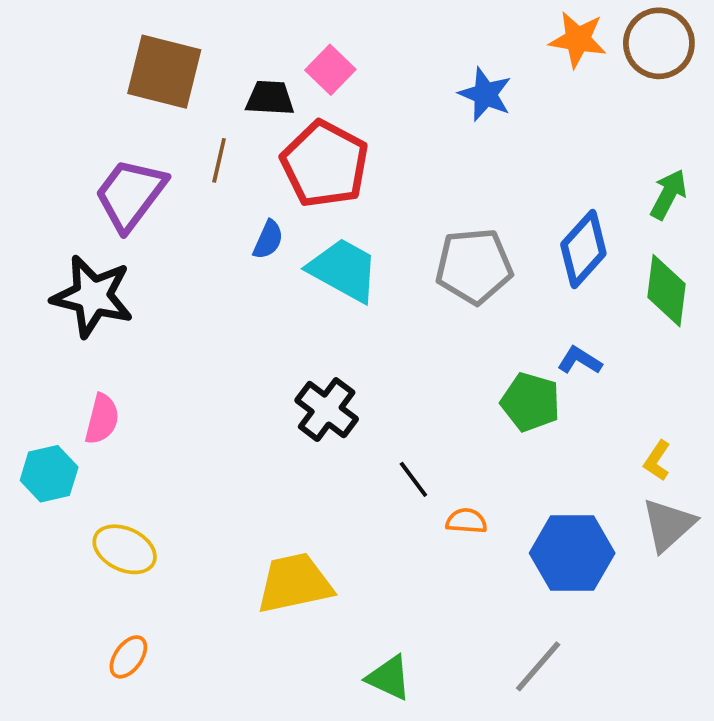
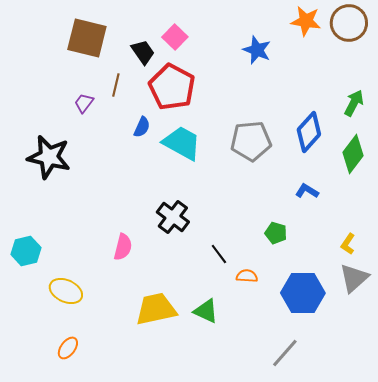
black trapezoid: (270, 98) -> (143, 52), turned 52
purple trapezoid: (130, 194) -> (84, 103), moved, size x0.5
green diamond: (666, 291) -> (353, 154), turned 30
green pentagon: (531, 402) -> (276, 233), moved, size x0.7
pink semicircle: (102, 419) -> (123, 247), moved
green triangle: (389, 678) -> (206, 311), moved

